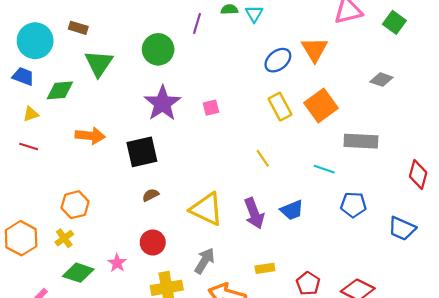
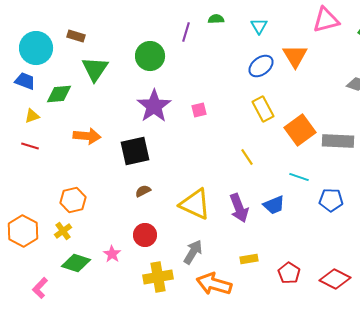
cyan triangle: (254, 14) -> (259, 26), moved
orange square: (321, 105) -> (300, 130), moved
cyan line: (324, 169) -> (299, 177), moved

